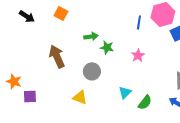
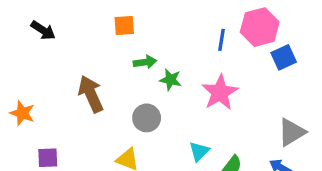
orange square: (61, 13) -> (124, 25), moved, turned -32
pink star: (138, 55) -> (220, 92), size x1.6
orange star: (14, 81) -> (22, 113), moved

